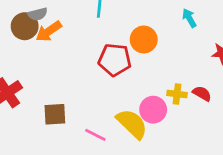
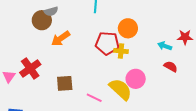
cyan arrow: (189, 18) -> (165, 46), moved, turned -40
orange arrow: (49, 31) -> (61, 39), moved
yellow cross: (177, 94) -> (121, 51), moved

